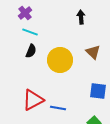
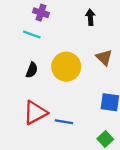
purple cross: (25, 13) -> (41, 13), moved, turned -32
black semicircle: (31, 51) -> (32, 70), moved

